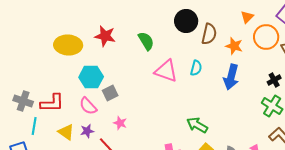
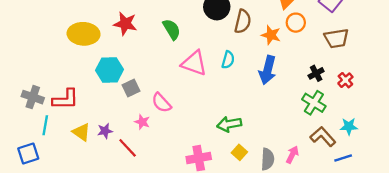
orange circle: (266, 37) -> (296, 23), moved, size x0.7
pink semicircle: (88, 106) -> (161, 103), moved
green arrow: (197, 125) -> (229, 124), turned -40

